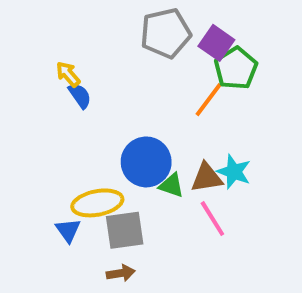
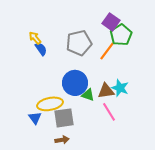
gray pentagon: (166, 33) -> (79, 43), moved

